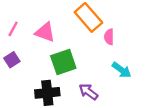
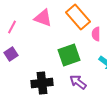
pink triangle: (45, 32) -> (43, 18), moved
green square: (63, 62) -> (69, 55), moved

